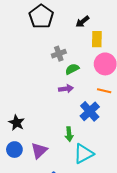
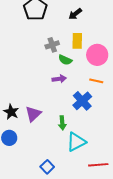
yellow rectangle: (97, 39) -> (77, 41), moved
green semicircle: (72, 69) -> (65, 60), turned -128
purple triangle: (39, 151) -> (33, 114), moved

